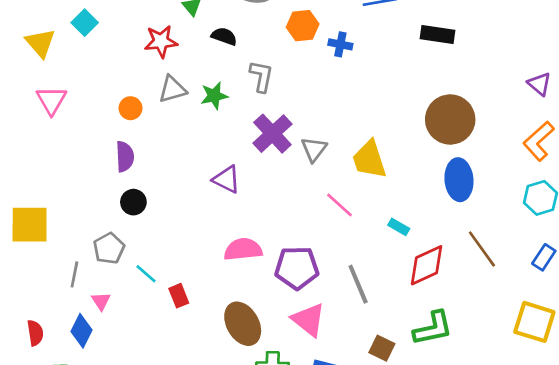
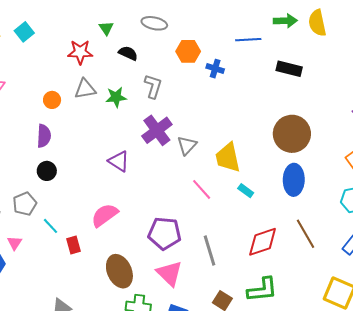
cyan rectangle: (399, 227) -> (246, 191), moved
pink semicircle: (243, 249) -> (105, 215), moved, turned -36

